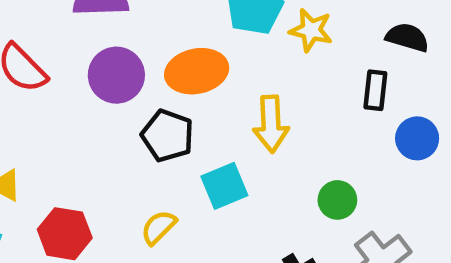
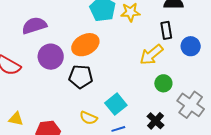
yellow arrow: (271, 124) -> (151, 55), moved, turned 70
cyan square: (224, 186) -> (116, 104), moved
yellow semicircle: (159, 227) -> (88, 118), turned -96

